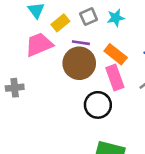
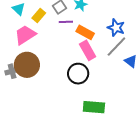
purple line: (81, 43) -> (66, 22), moved
brown circle: (79, 63) -> (27, 65), moved

